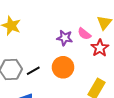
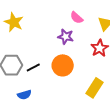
pink semicircle: (84, 34) -> (77, 18), moved

